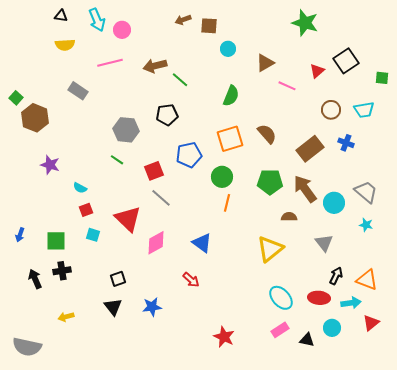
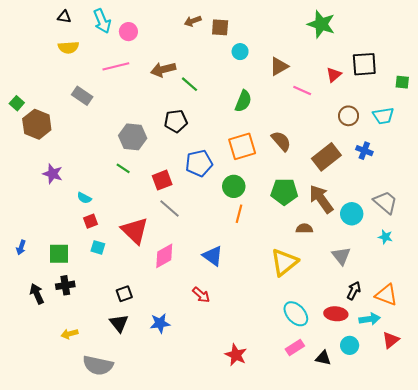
black square: (346, 61) -> (364, 64), turned 30
gray semicircle: (27, 347) -> (98, 365), moved

